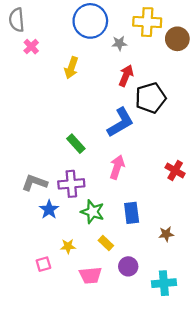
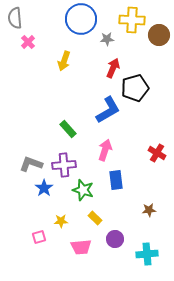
blue rectangle: (132, 213) -> (116, 180), moved

